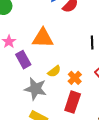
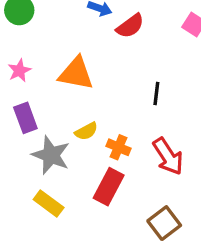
purple rectangle: (23, 60) -> (25, 118), moved
orange cross: (75, 78) -> (119, 147), turned -32

